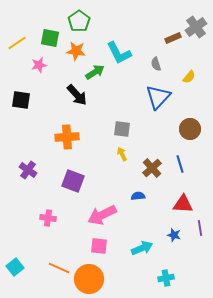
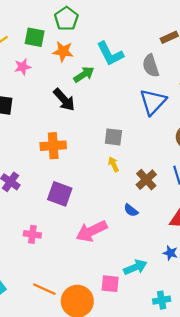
gray semicircle: (156, 64) -> (151, 66), size x1.5
blue semicircle: (138, 196) -> (131, 210), turned -136
pink square: (99, 246) -> (110, 284), moved

